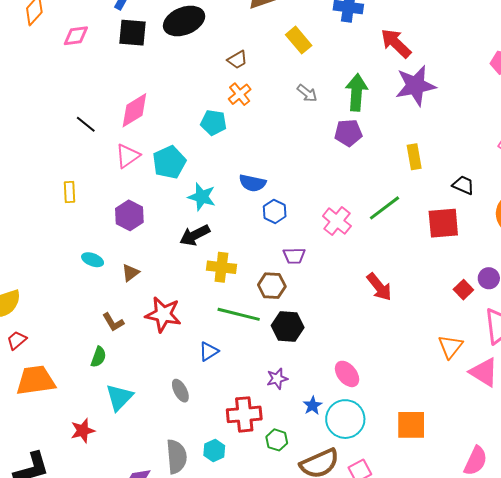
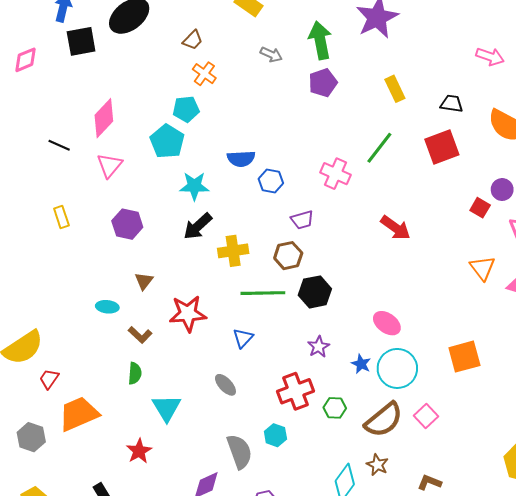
cyan pentagon: (169, 162) -> (167, 141), moved
cyan ellipse: (93, 260) -> (107, 307), moved

